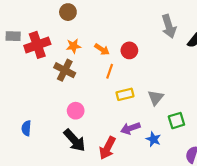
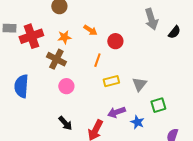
orange arrow: (102, 49) -> (90, 30), moved
pink circle: (76, 111) -> (66, 86), moved
blue semicircle: (26, 128) -> (21, 86), moved, size x1.6
black arrow: (75, 140) -> (65, 123), size x0.7

